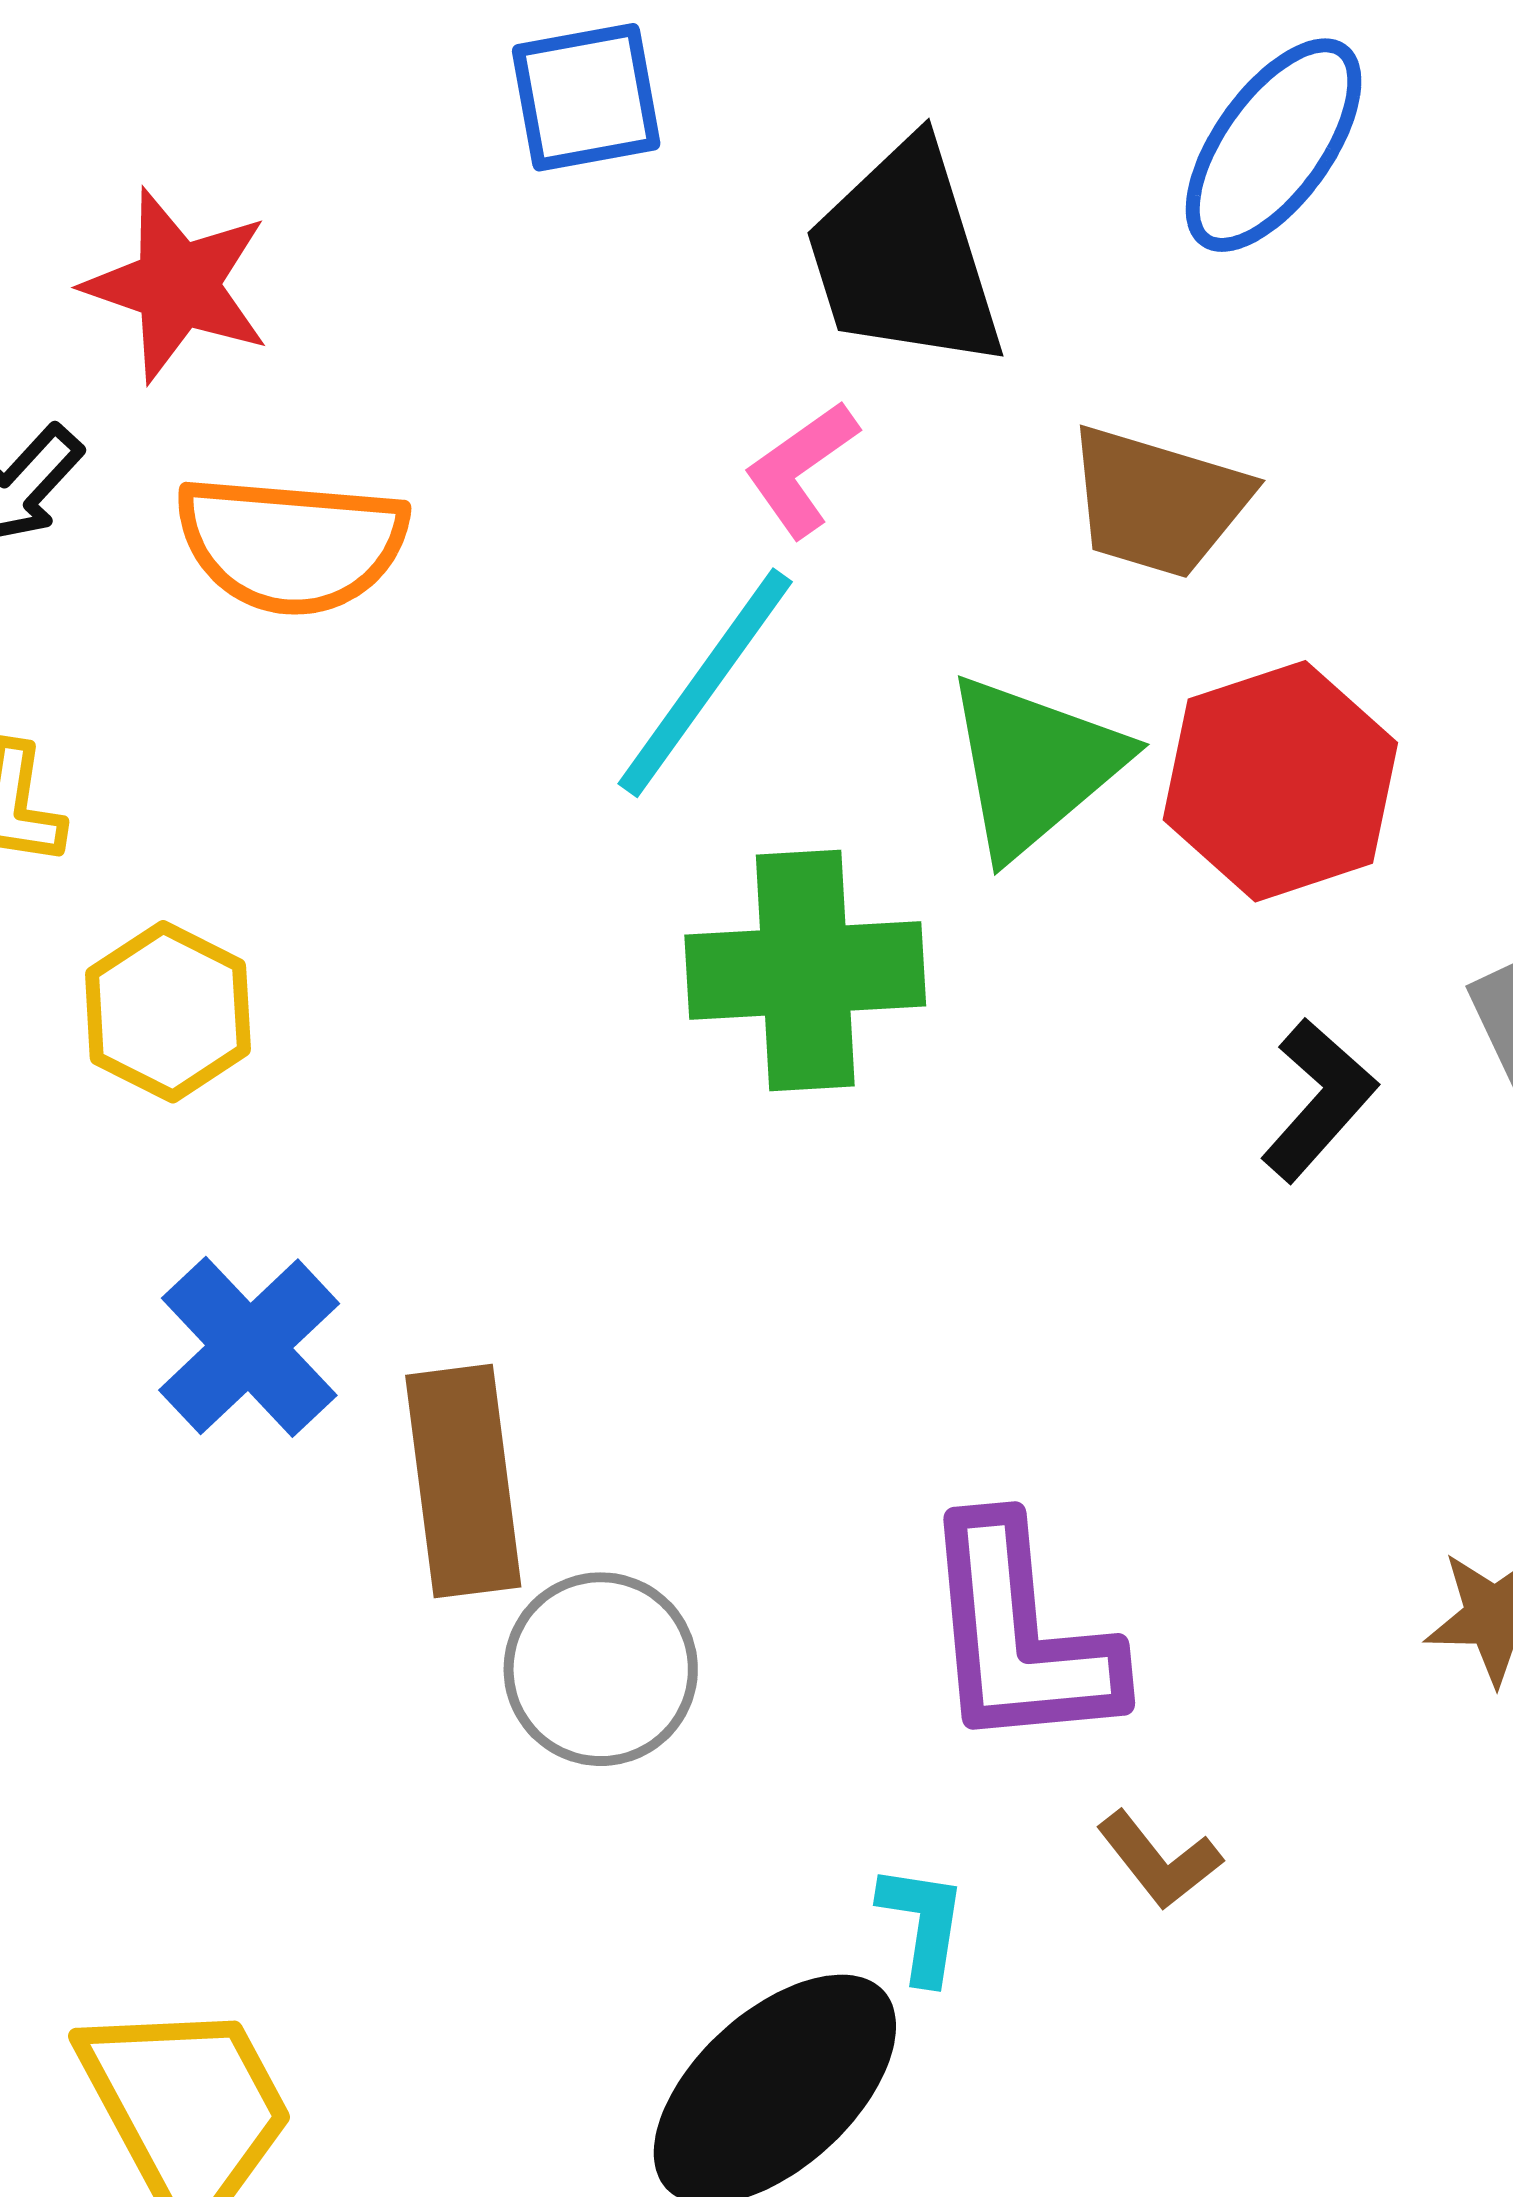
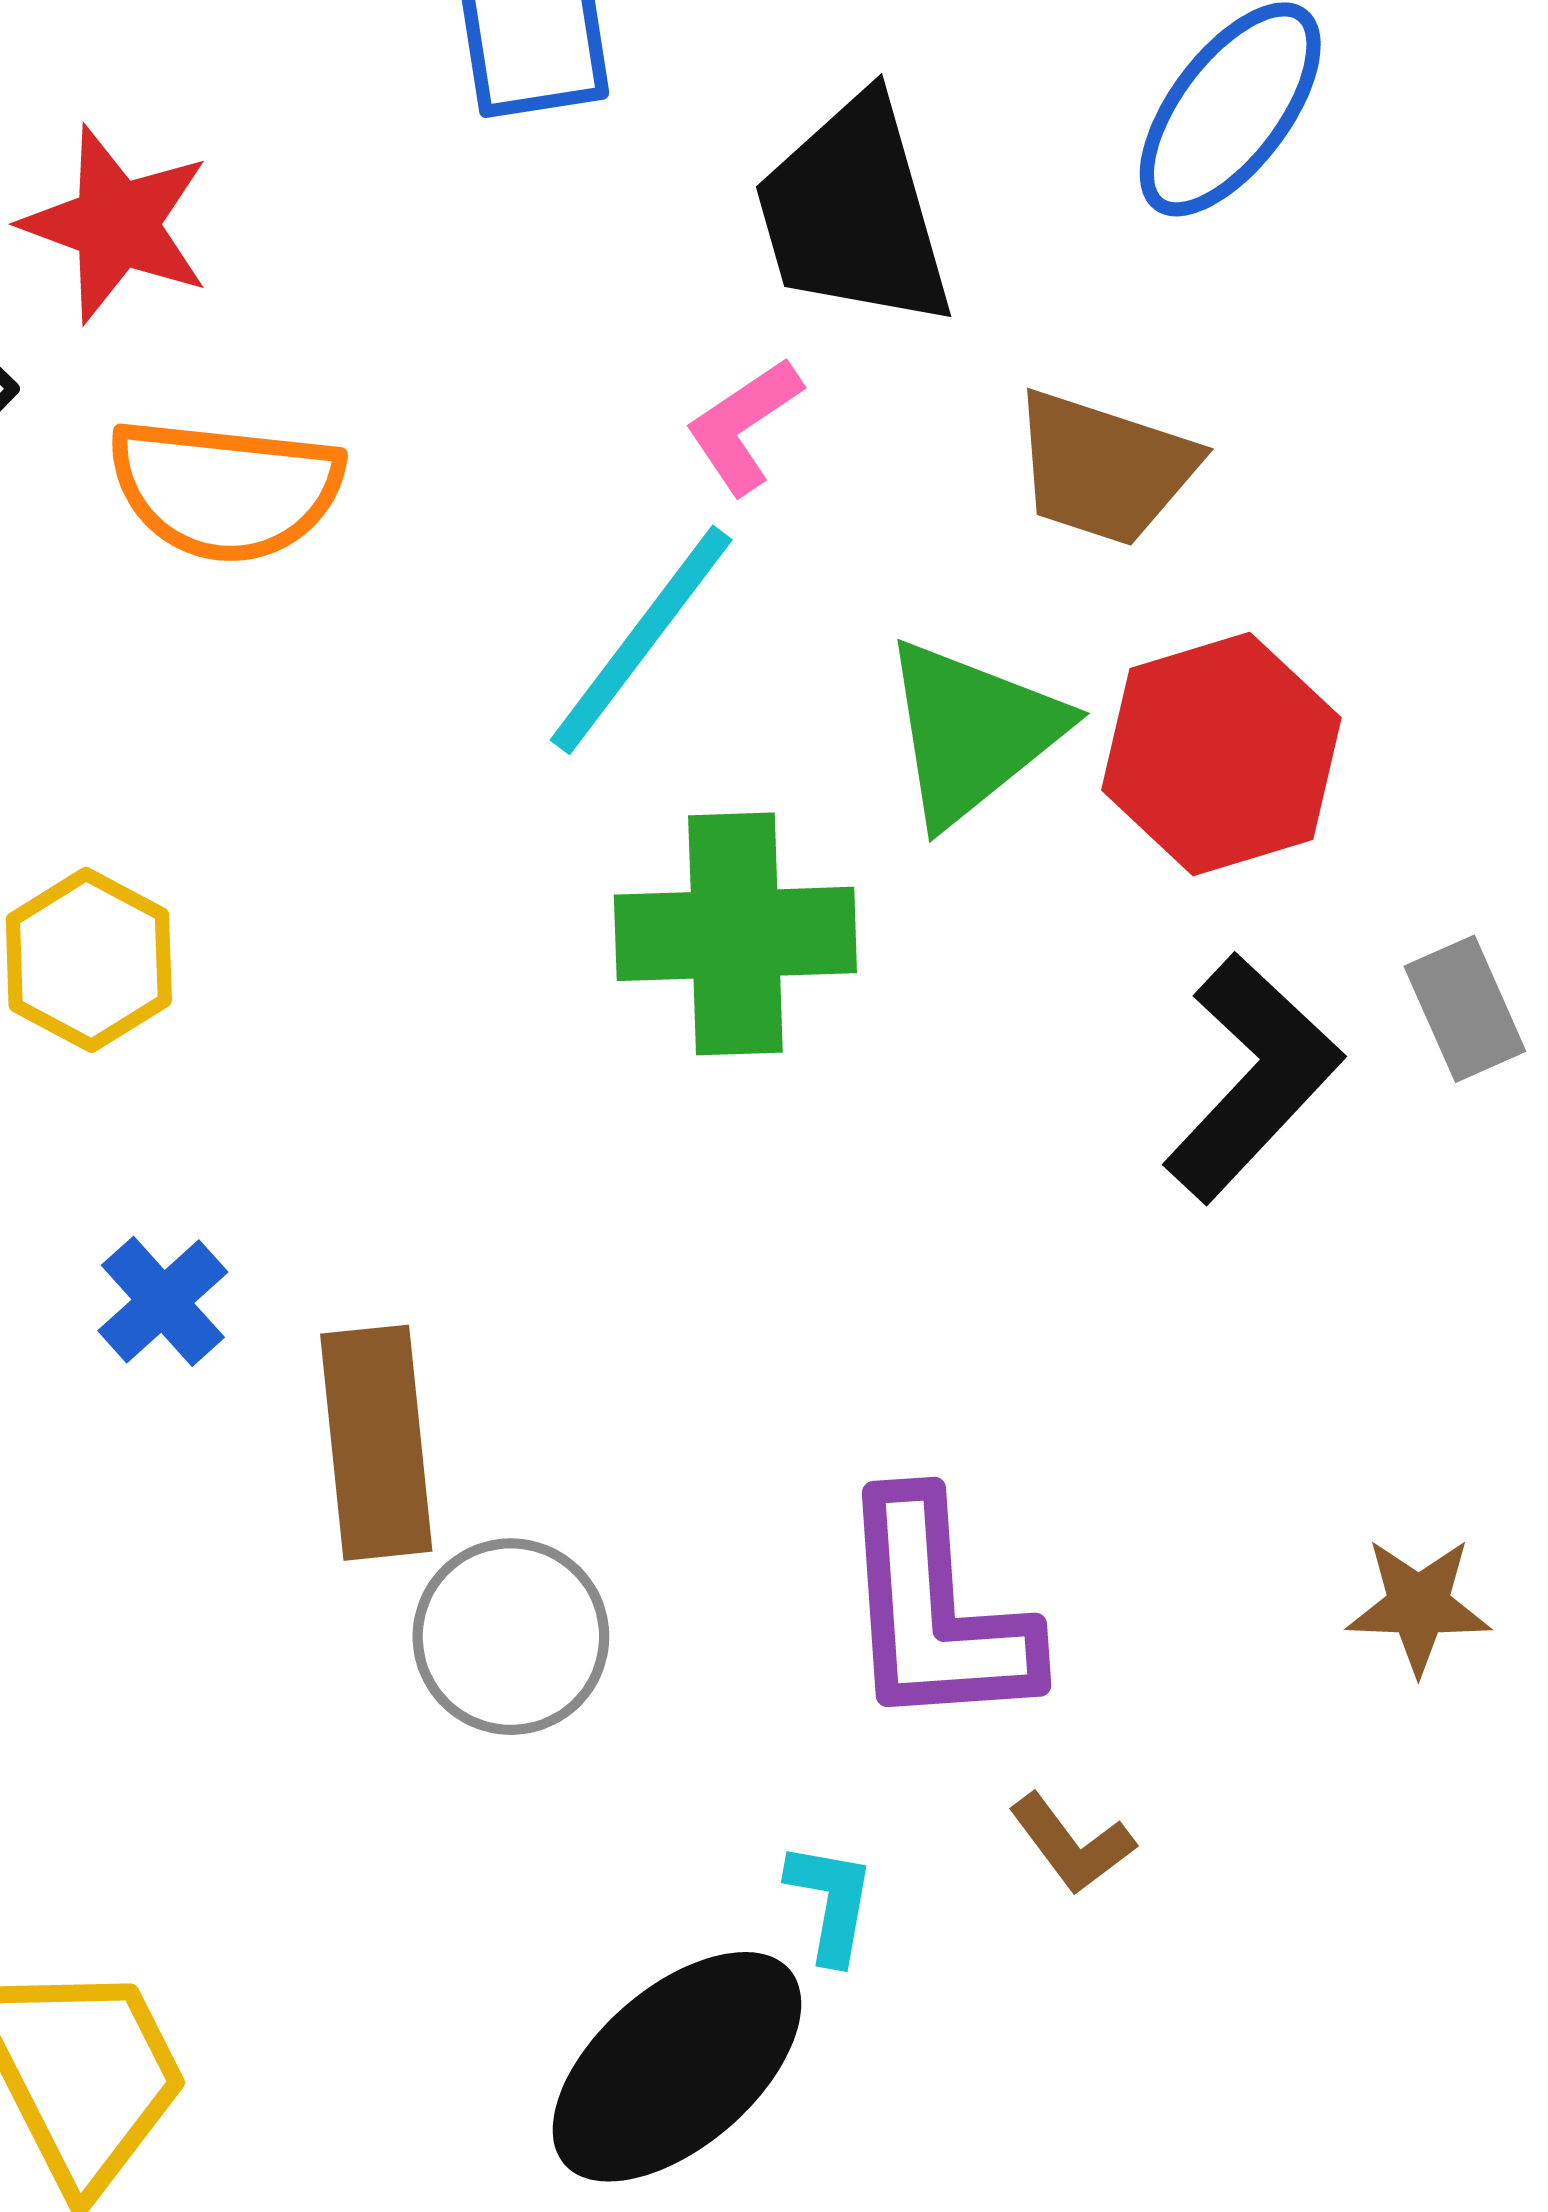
black L-shape: (1319, 1100) -> (1252, 1078), size x1.5
blue cross: (249, 1347) -> (163, 1301), size x0.7

